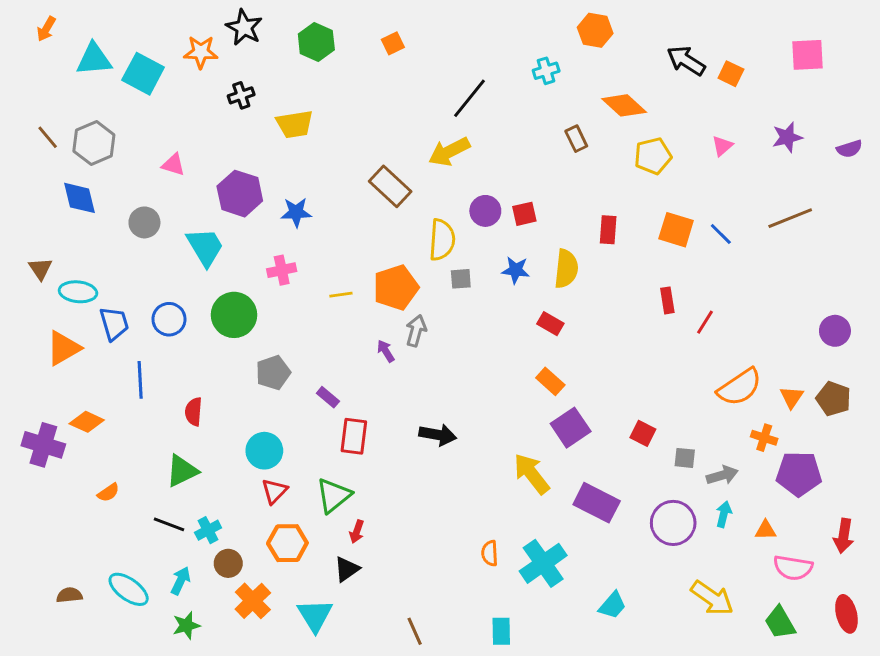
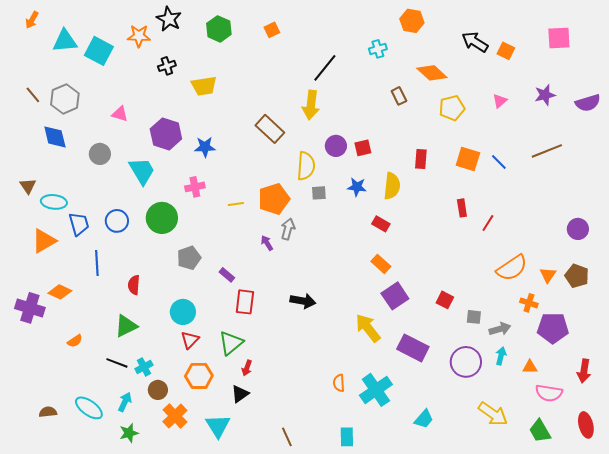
purple semicircle: (849, 149) -> (588, 103), size x1.4
yellow arrow: (449, 152) -> (311, 105), turned -56

